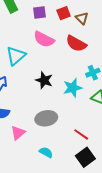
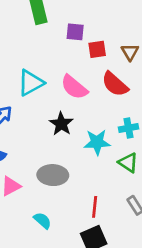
red square: (64, 13) -> (97, 49), moved
pink semicircle: (44, 39) -> (74, 87), moved
red line: (81, 134) -> (95, 207), turned 49

